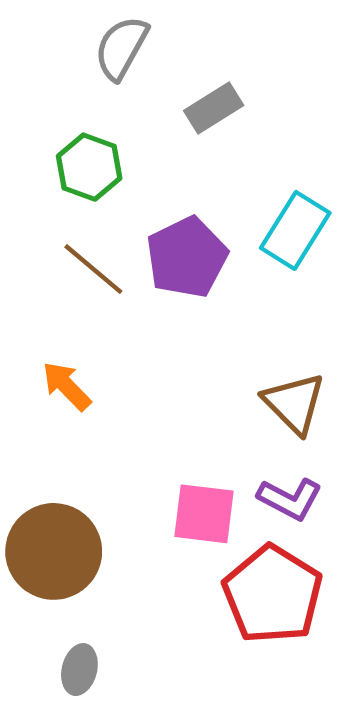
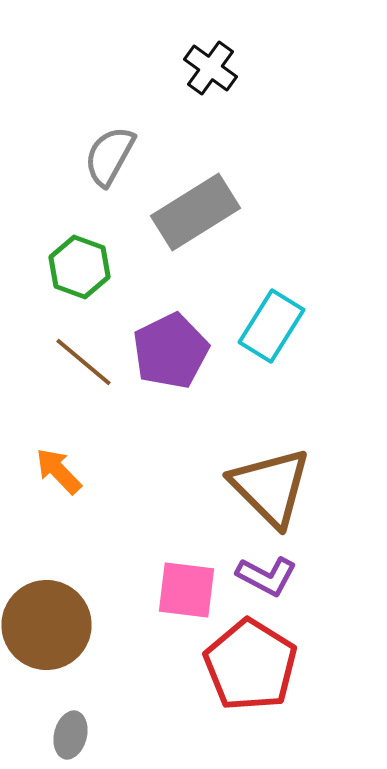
gray rectangle: (214, 108) -> (196, 212), size x1.6
brown triangle: (294, 403) -> (270, 487), size x1.4

